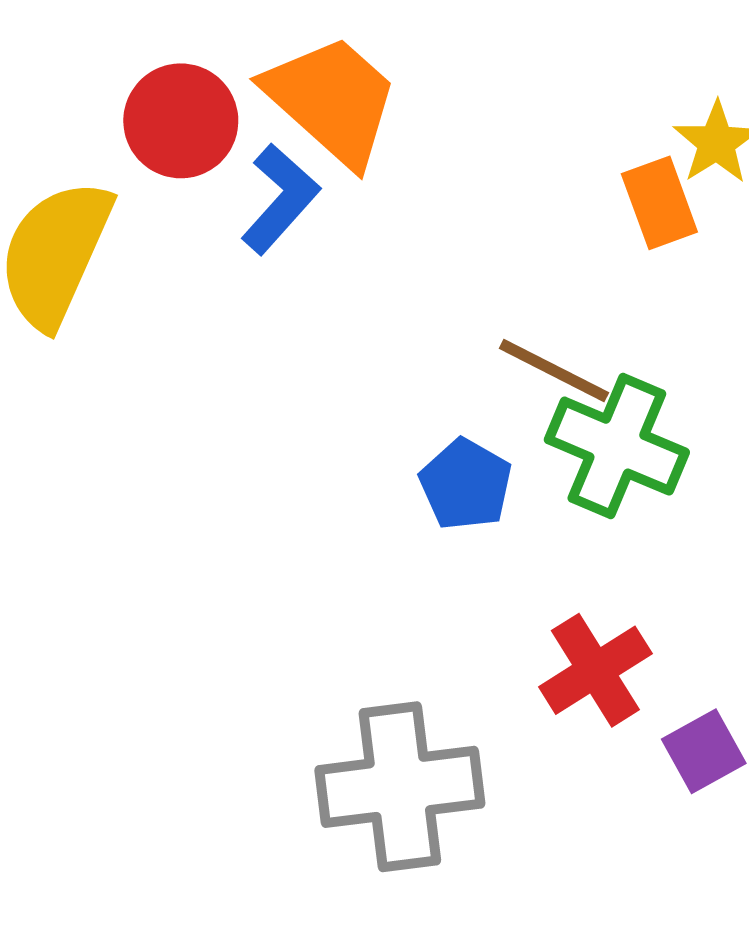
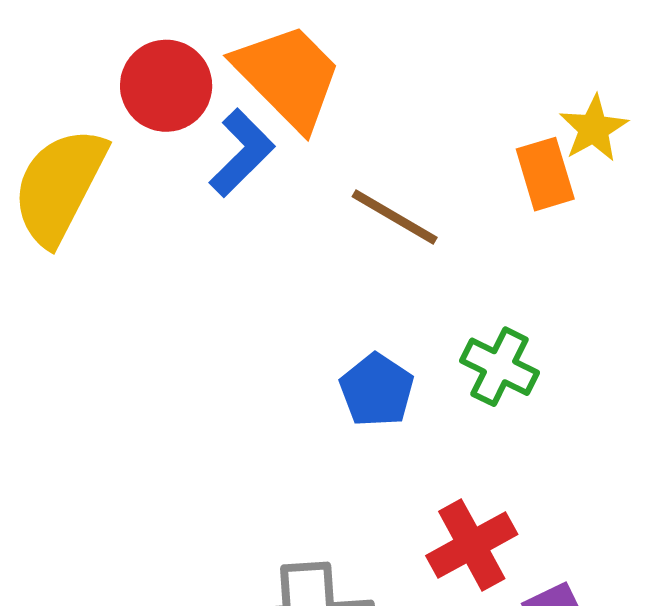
brown line: (554, 371) -> (395, 217), moved
green cross: (617, 446) -> (500, 367), size x0.7

